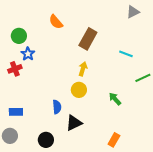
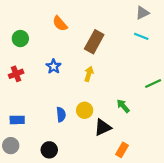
blue star: (28, 54) -> (54, 66), moved
cyan line: (126, 54) -> (141, 36), moved
yellow circle: (79, 90) -> (85, 110), moved
black triangle: (74, 123) -> (103, 127), moved

